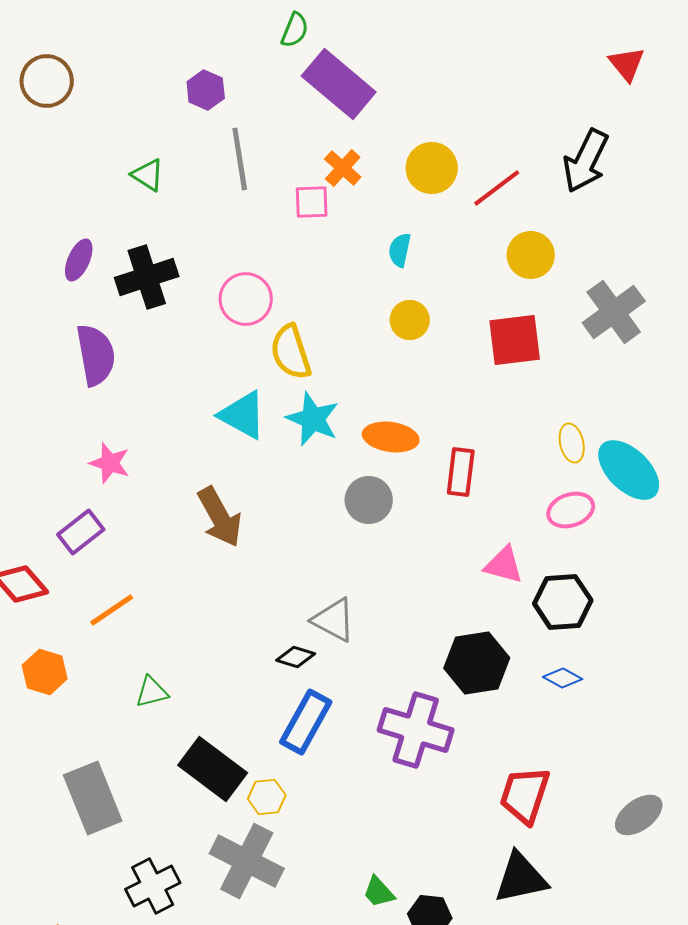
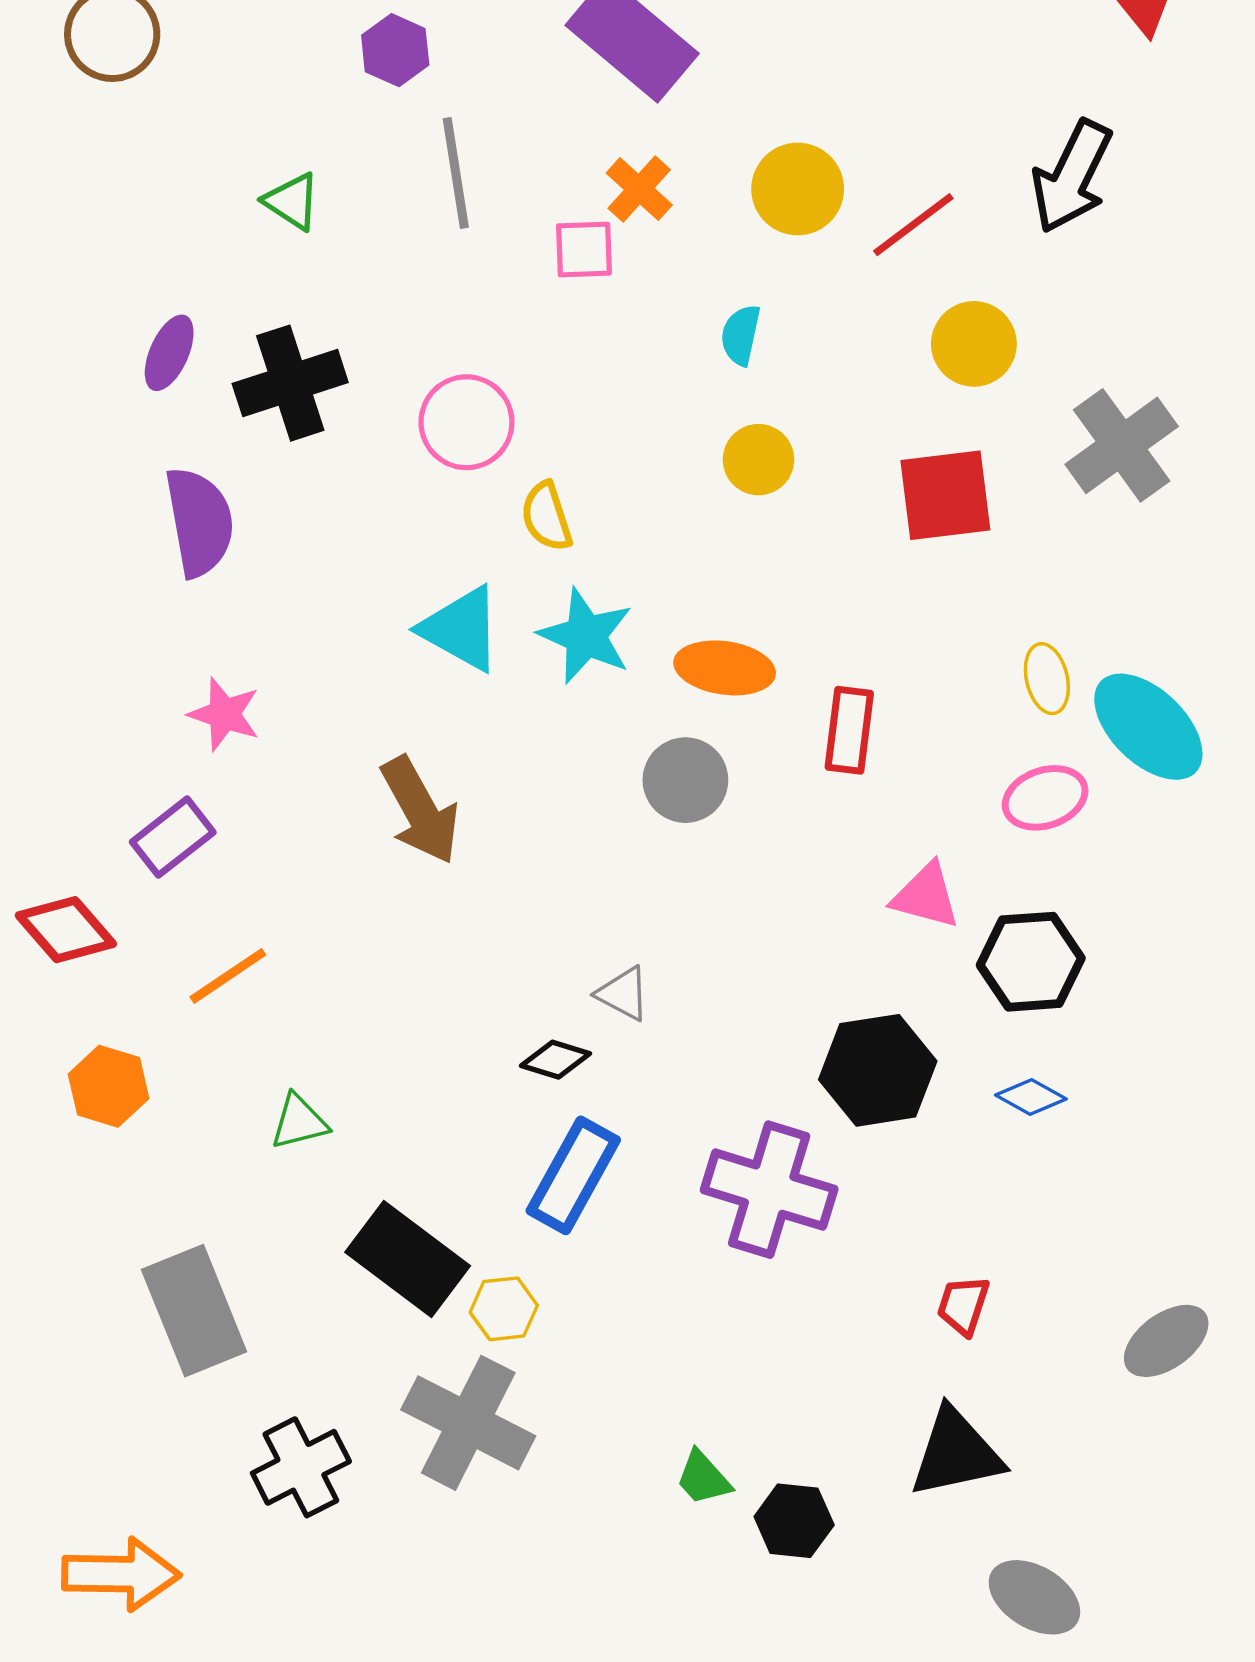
yellow semicircle: (291, 352) -> (547, 517), size x0.7
gray triangle: (334, 620) -> (623, 994), size x0.7
red trapezoid: (525, 795) -> (963, 1305), size x0.6

